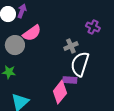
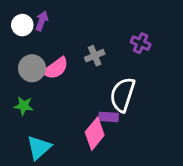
pink semicircle: (32, 33) -> (56, 68), moved
gray cross: (71, 46) -> (95, 56), moved

